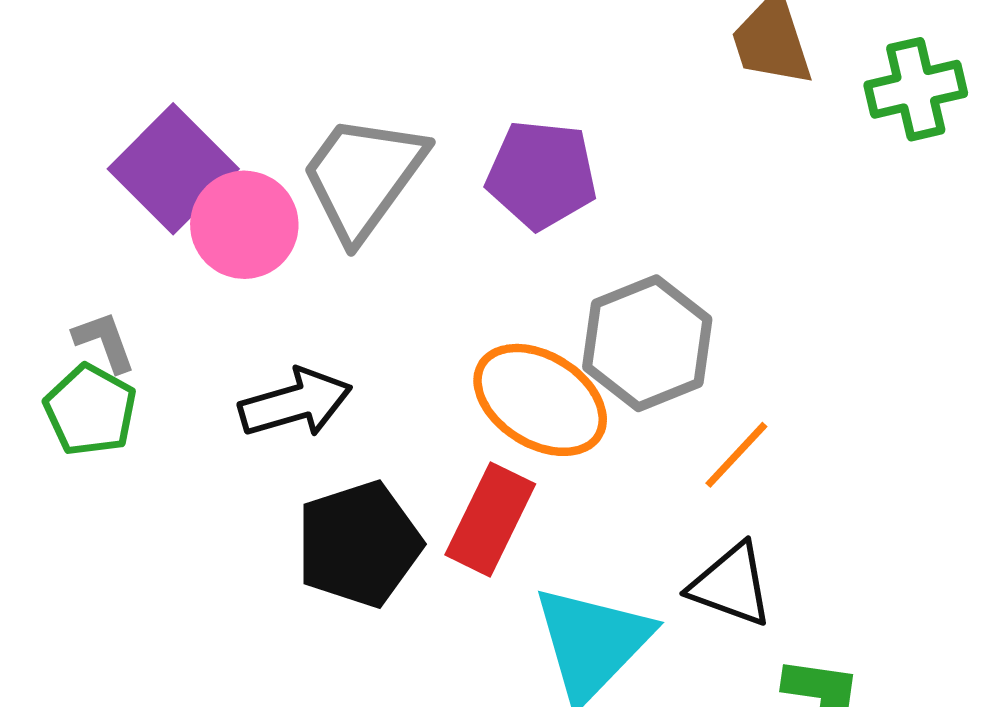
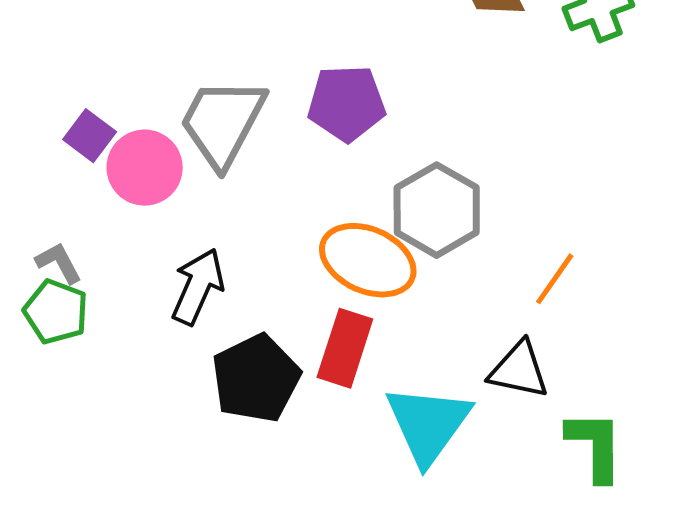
purple square: (173, 169) -> (90, 136), size x0.6
black arrow: (295, 403) -> (198, 286), turned -42
orange line: (736, 455) -> (555, 279), moved

